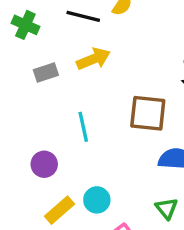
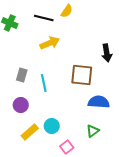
gray rectangle: (46, 72) -> (22, 75), moved, turned -56
green triangle: (167, 208) -> (93, 131), turned 32

